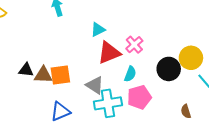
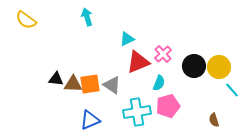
black circle: (169, 69) -> (194, 66), moved
gray triangle: (95, 85) -> (112, 85), moved

